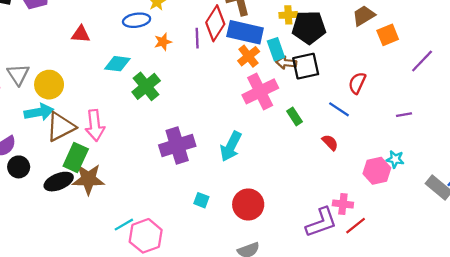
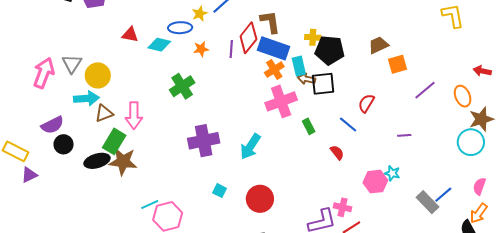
cyan diamond: (117, 64) -> (159, 45), moved
brown triangle: (61, 127) -> (104, 113), size x0.7

